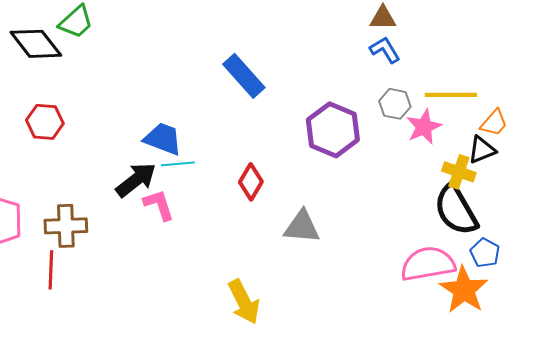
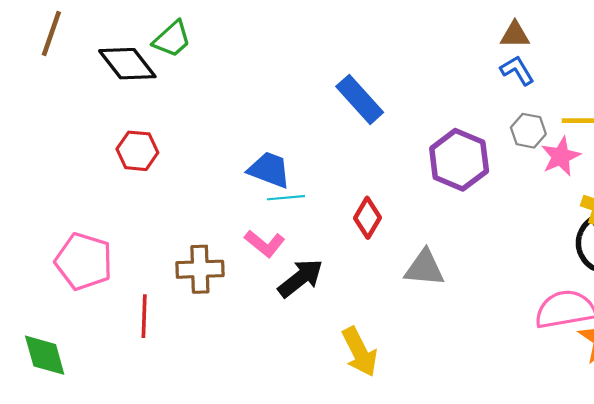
black arrow: (136, 180) -> (300, 278), moved
pink L-shape: (159, 205) -> (265, 244), turned 147
brown cross: (66, 226) -> (200, 269), moved

